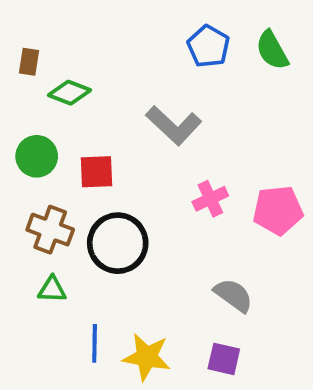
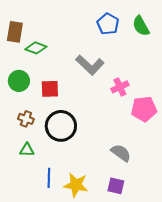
brown rectangle: (29, 62) -> (15, 32), size x1.5
pink cross: (210, 199) -> (120, 87), moved
brown cross: (50, 230) -> (26, 119), size x0.7

